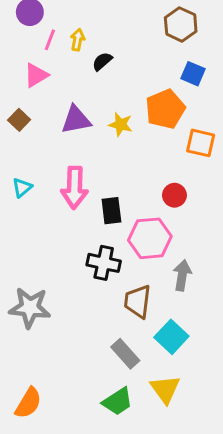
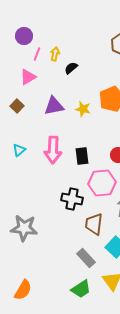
black rectangle: (111, 211) -> (82, 156), moved

